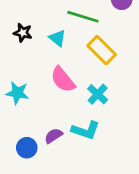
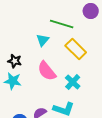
black star: (23, 33) -> (15, 61), moved
cyan triangle: (57, 38) -> (43, 40), turned 32

